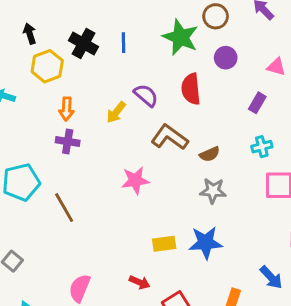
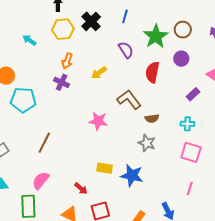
blue line: (123, 43) -> (125, 16), moved
purple semicircle: (146, 95) -> (126, 50), moved
brown line: (64, 208) -> (44, 143), moved, turned 40

